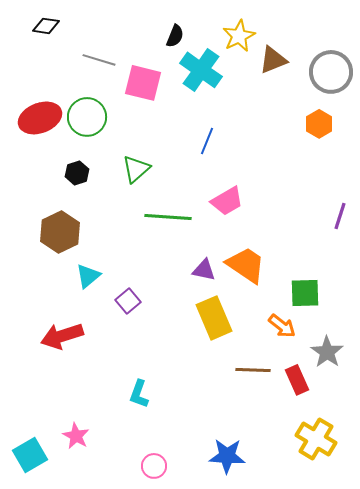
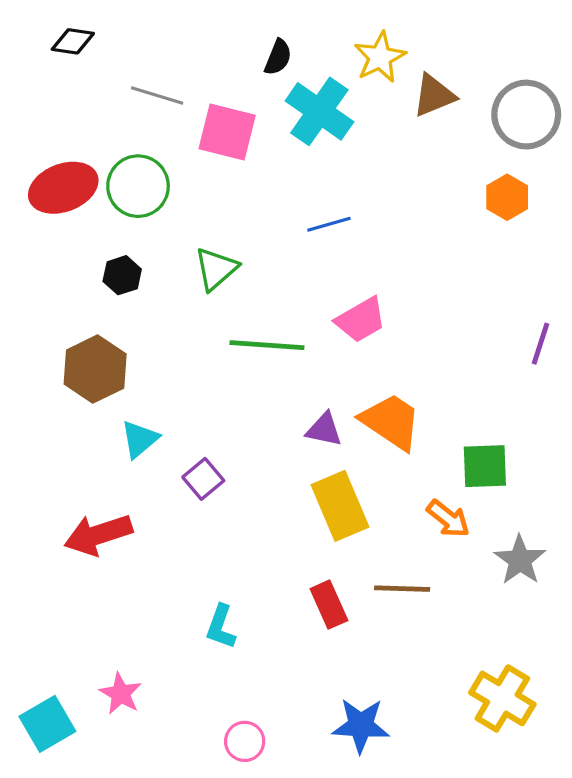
blue line: (207, 141) -> (329, 224), turned 52
red rectangle: (297, 380) -> (329, 605), moved

